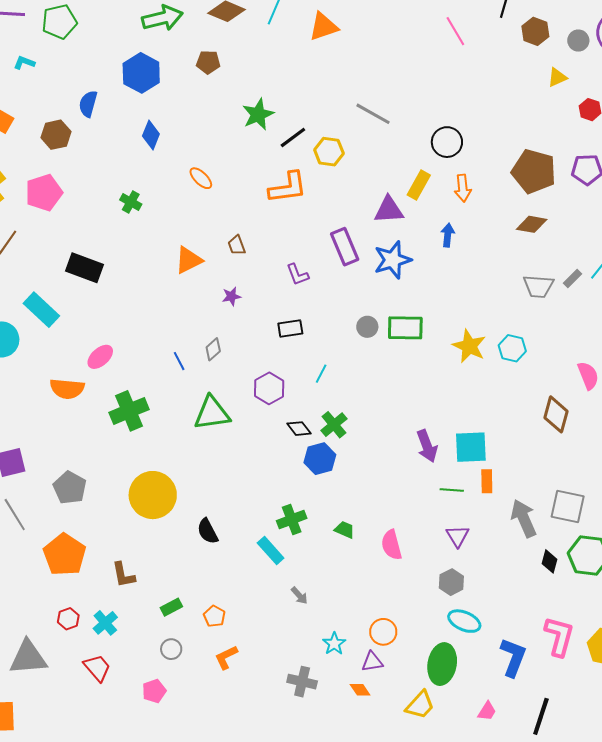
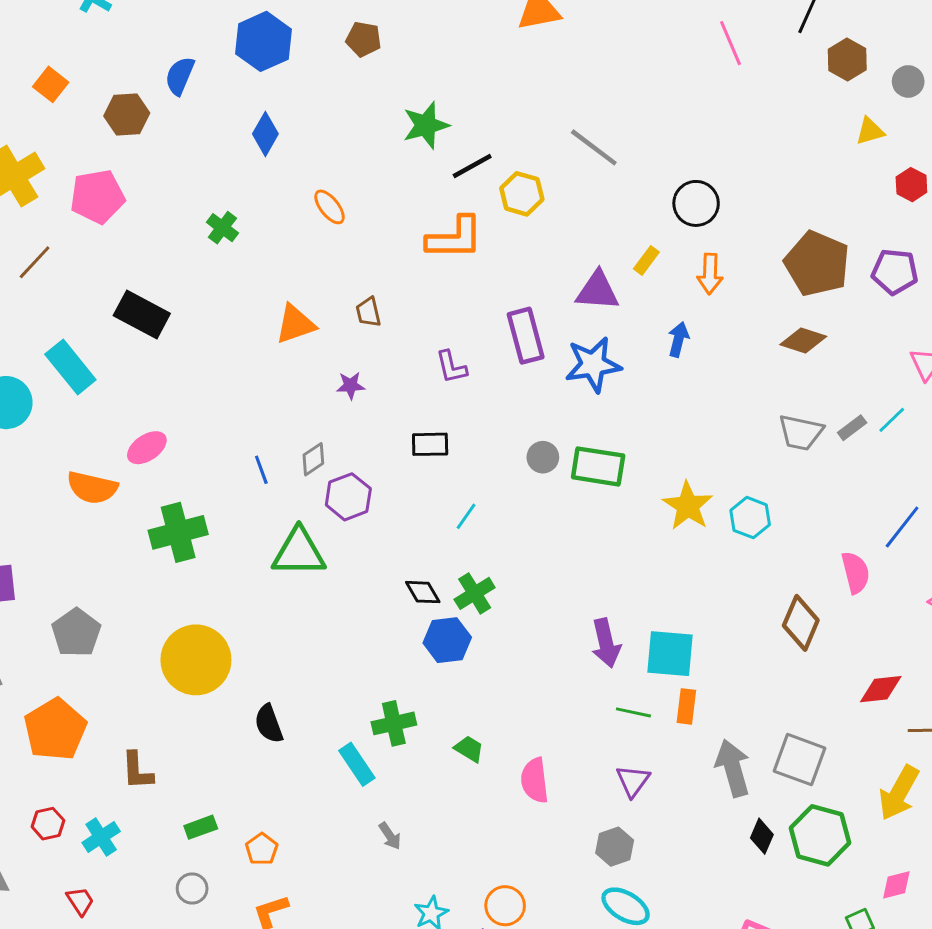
yellow rectangle: (419, 185) -> (646, 260), size x0.7
purple hexagon: (269, 388) -> (348, 497), moved
red trapezoid: (97, 668) -> (80, 901), size x0.7

